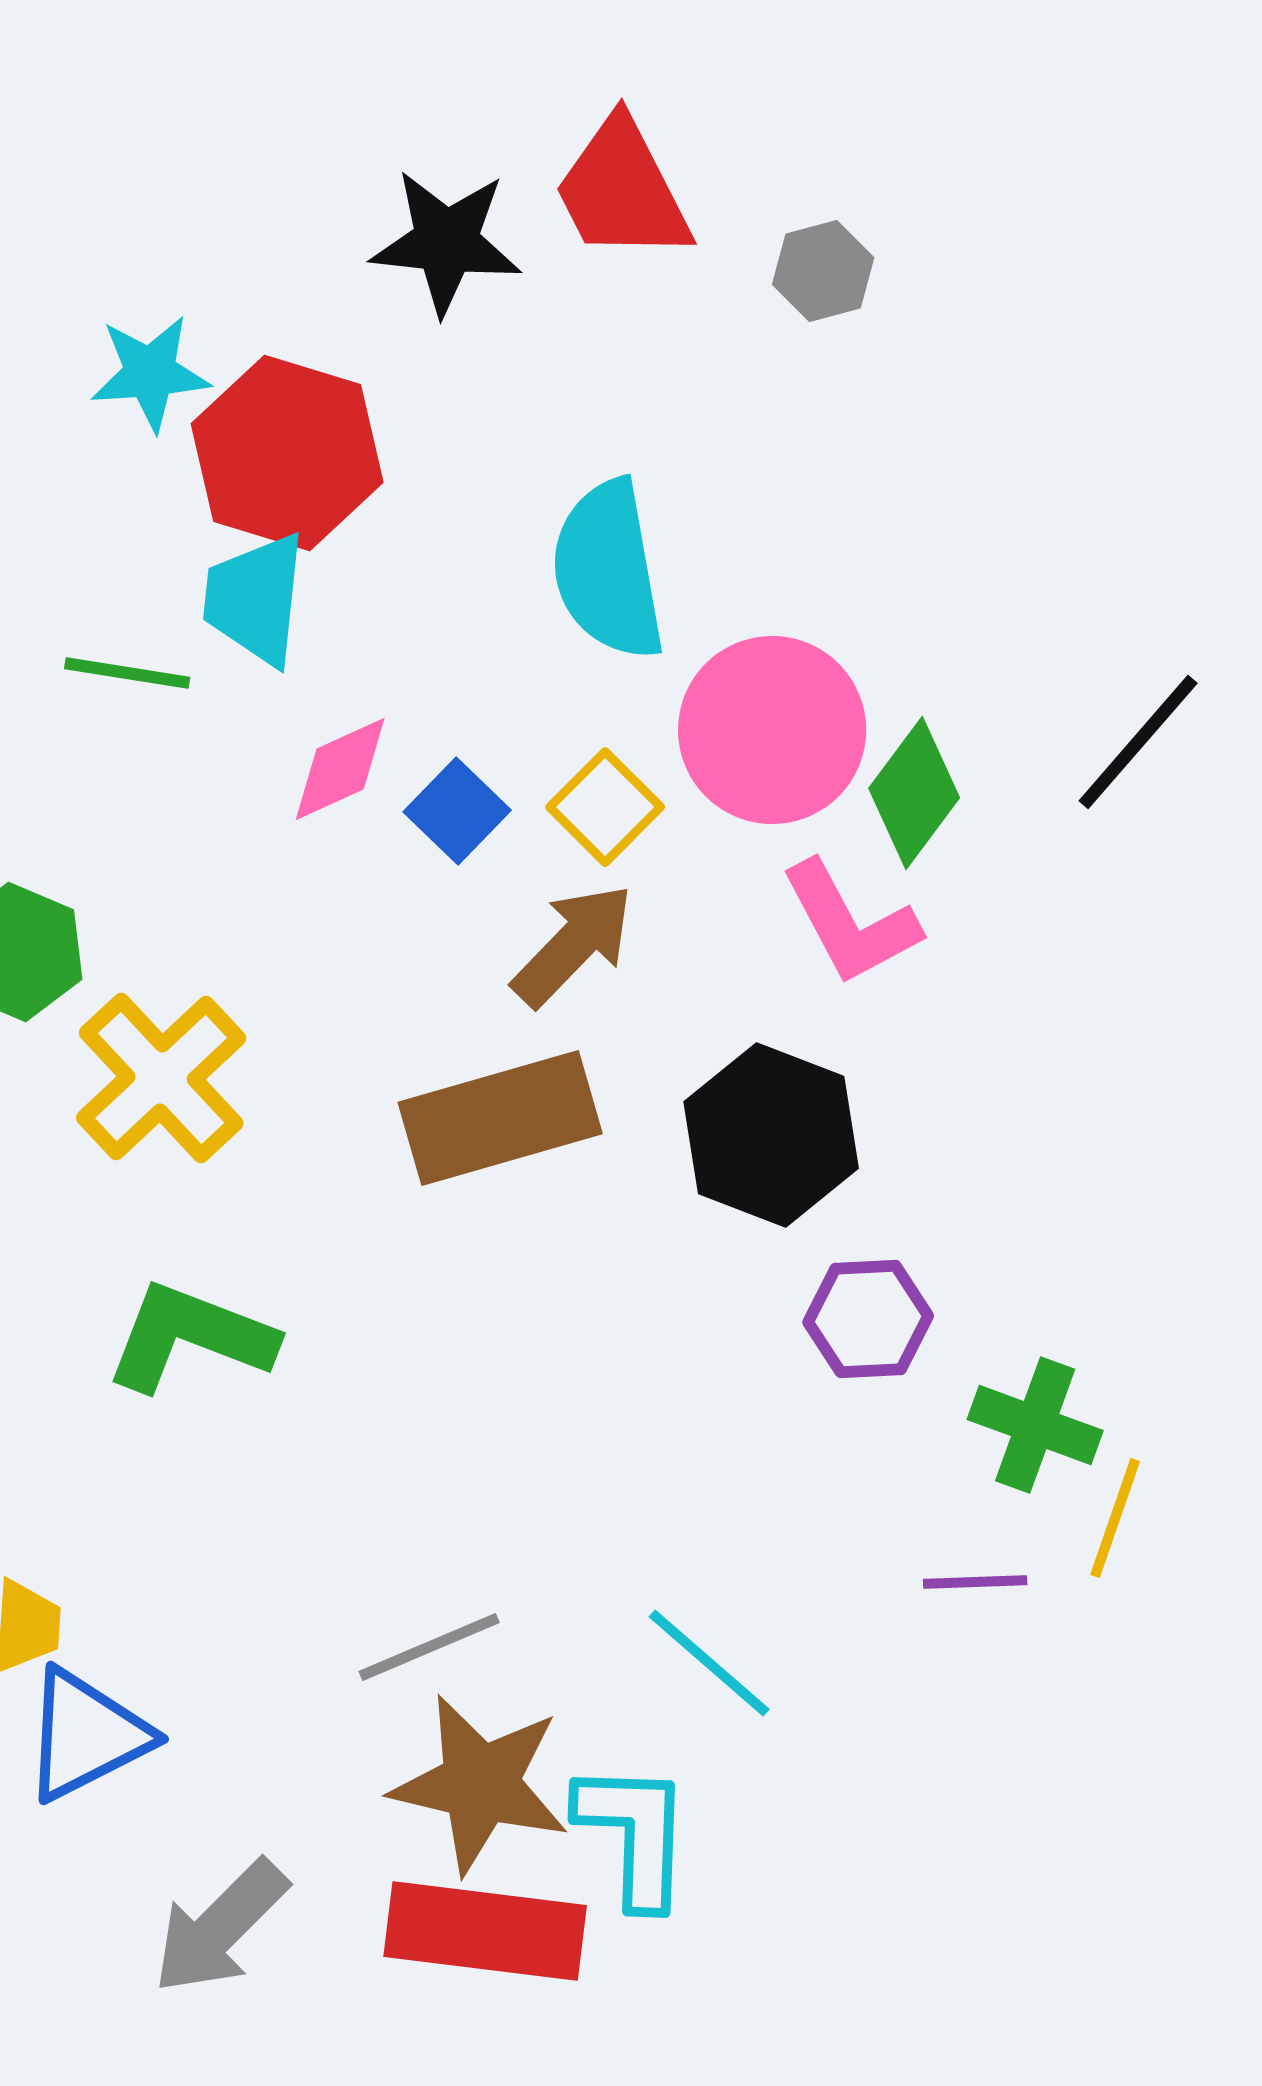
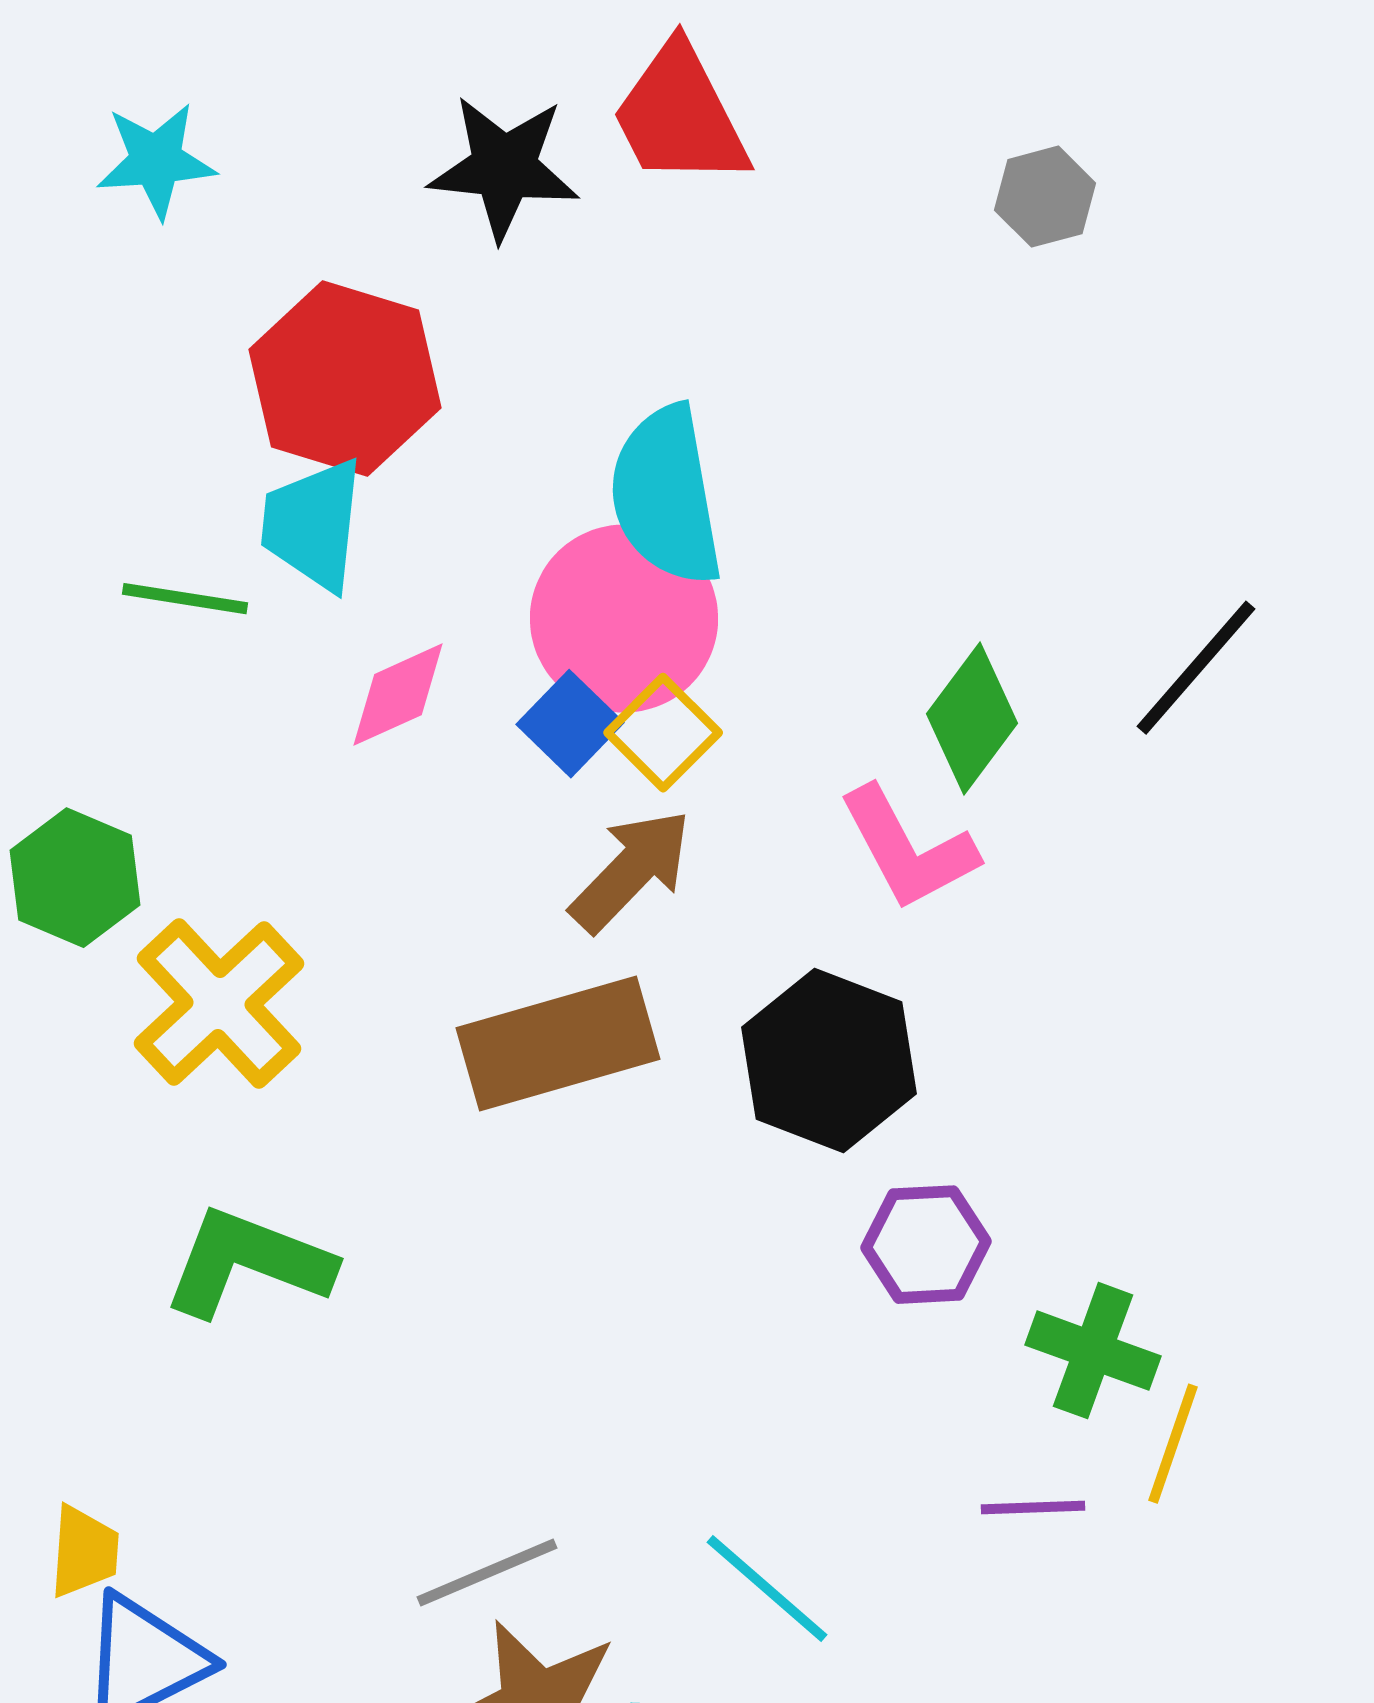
gray hexagon: (823, 271) -> (1045, 197), moved
cyan star: (150, 373) -> (156, 161), moved
pink circle: (772, 730) -> (624, 619), moved
blue square: (457, 811) -> (570, 724), moved

